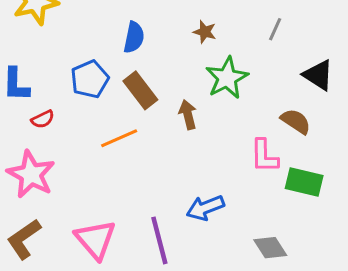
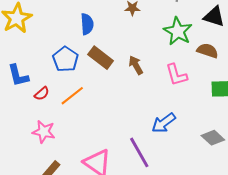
green star: (227, 78) -> (178, 31), moved
orange line: (119, 138) -> (72, 96), moved
pink L-shape: (264, 156) -> (176, 75), moved
pink star: (31, 174) -> (44, 132), size x0.7

